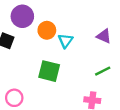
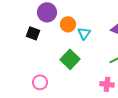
green square: (49, 71) -> (70, 59), turned 30

